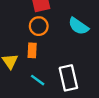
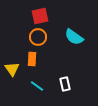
white rectangle: (68, 78) -> (65, 84), size x0.6

